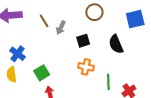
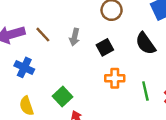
brown line: (44, 21) -> (43, 35), moved
blue cross: (17, 54) -> (24, 67), moved

